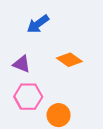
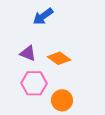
orange diamond: (69, 60) -> (59, 58), moved

